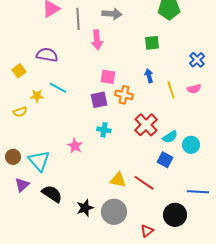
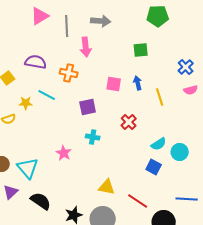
pink square: (108, 77) -> (114, 84), moved
pink semicircle: (194, 89) -> (191, 90), moved
orange cross: (124, 95) -> (69, 73), moved
red cross: (146, 125) -> (129, 122), moved, size x0.7
red line: (144, 183) -> (138, 201), moved

